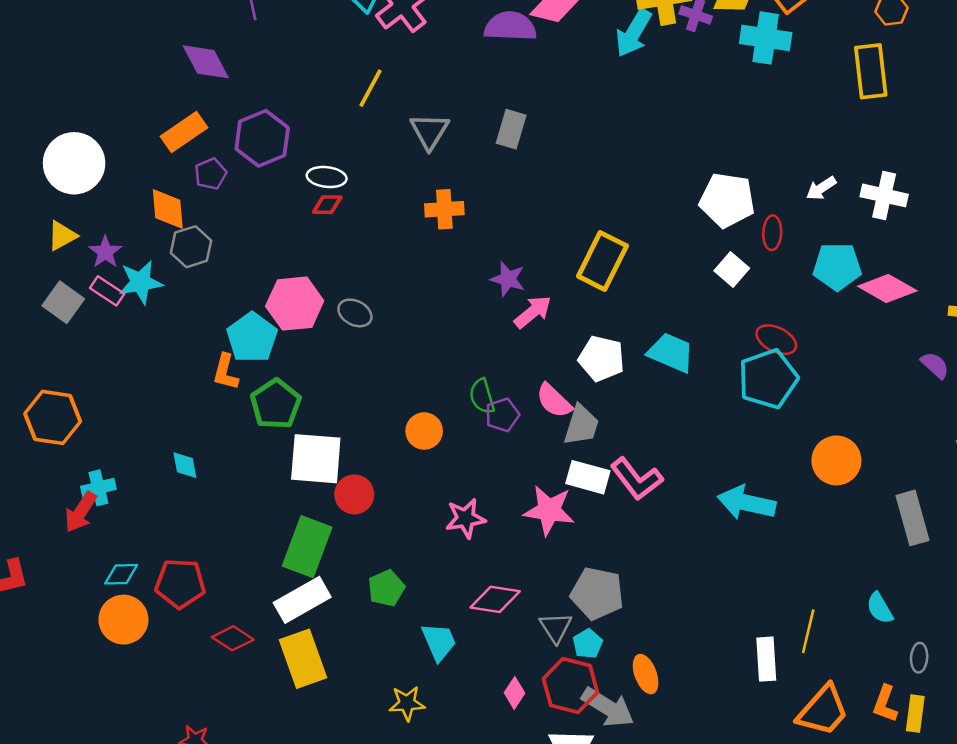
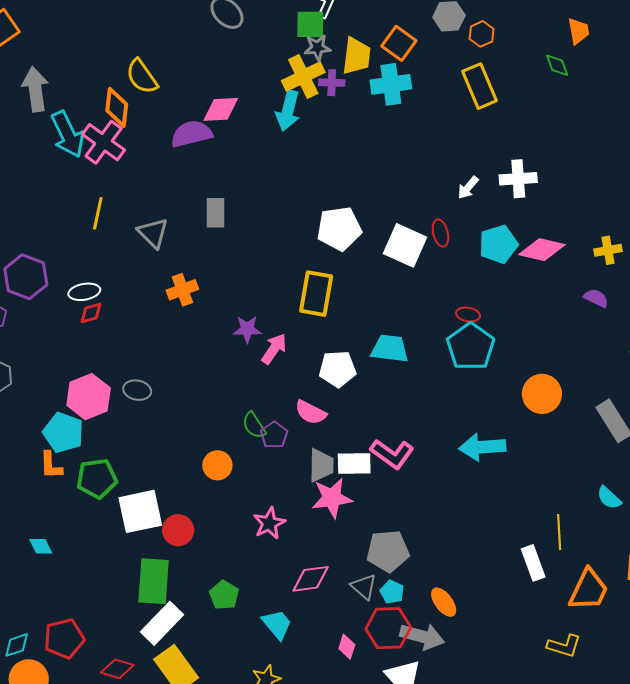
white pentagon: (727, 200) -> (339, 229), moved
white square: (732, 269) -> (405, 245), moved, size x1.6
red ellipse: (776, 340) -> (468, 315), size x0.7
green pentagon: (276, 404) -> (97, 478), turned -30
gray trapezoid: (581, 425) -> (321, 465), moved

